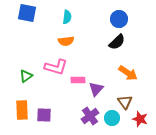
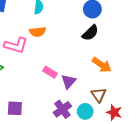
pink L-shape: (56, 67) -> (16, 45), moved
pink rectangle: (78, 80) -> (50, 72), turned 32

